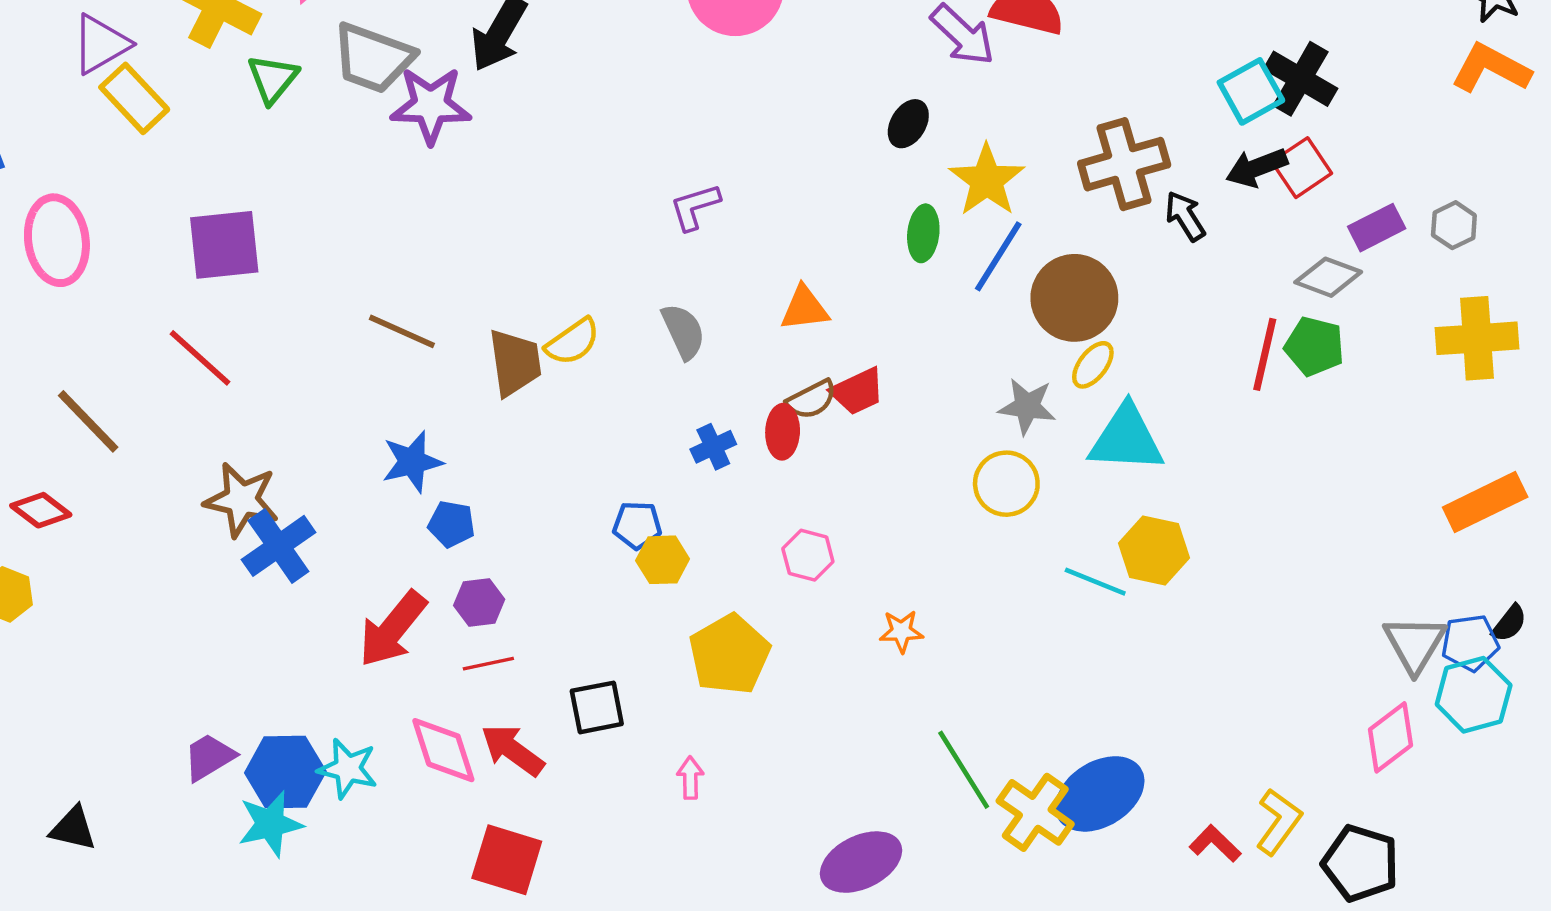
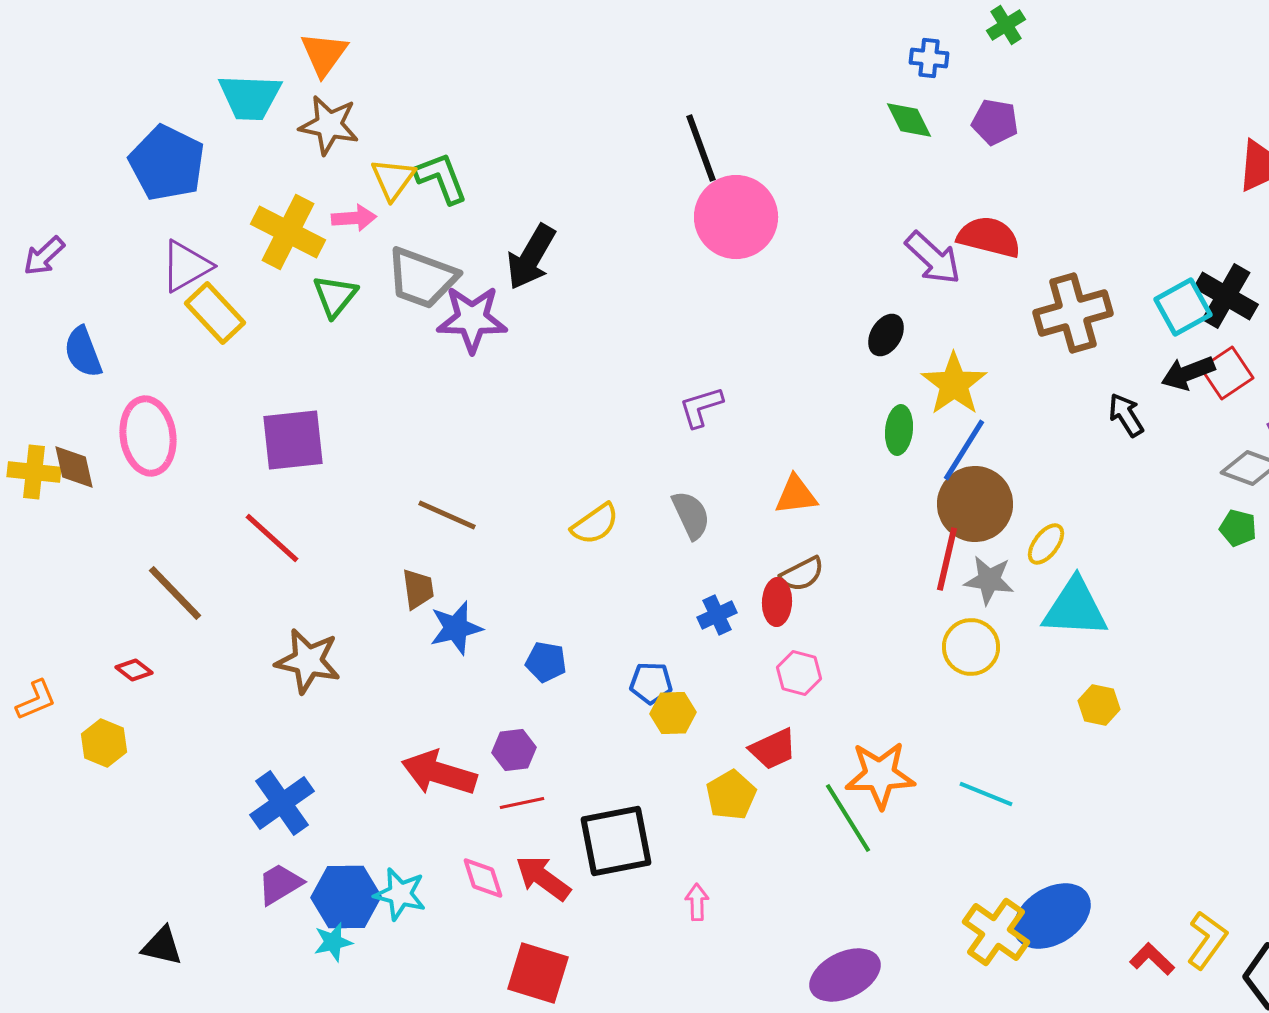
brown cross: (1124, 164) -> (1073, 313), moved
brown circle: (1074, 298) -> (975, 504), moved
green pentagon: (1314, 346) -> (1238, 528), size x0.7
red line: (1265, 354) -> (947, 559), moved
brown trapezoid: (515, 363) -> (418, 589), moved, size x0.7
red trapezoid: (858, 391) -> (773, 749), moved
red diamond: (41, 510) -> (134, 670), size x0.7
blue pentagon: (451, 524) -> (546, 662), moved
blue cross: (278, 546) -> (282, 803), moved
yellow hexagon: (1154, 551) -> (1099, 705), size x0.7
pink hexagon: (808, 555) -> (799, 673), moved
cyan line: (1095, 582) -> (986, 794), moved
red arrow: (393, 629) -> (439, 773), turned 68
orange star: (901, 631) -> (880, 775), size x1.8
yellow pentagon: (729, 654) -> (731, 795), size x0.7
black square: (597, 707) -> (616, 841), size x1.5
pink diamond: (443, 750) -> (483, 878), size x0.7
green line: (964, 770) -> (848, 818), moved
cyan star: (270, 824) -> (333, 942), size x0.7

